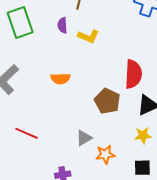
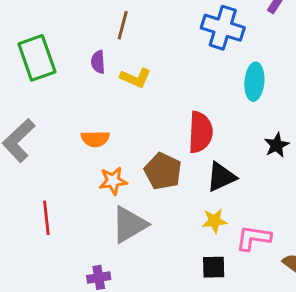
red line: (26, 133) -> (46, 218), turned 60
gray triangle: (84, 138) -> (129, 224), size x1.6
orange star: (105, 154) -> (113, 181), moved

